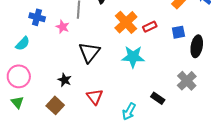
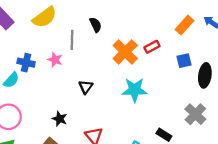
blue cross: (37, 17) -> (26, 63), moved
red rectangle: (150, 27) -> (152, 47), moved
black triangle: (89, 52) -> (86, 87), size x0.6

